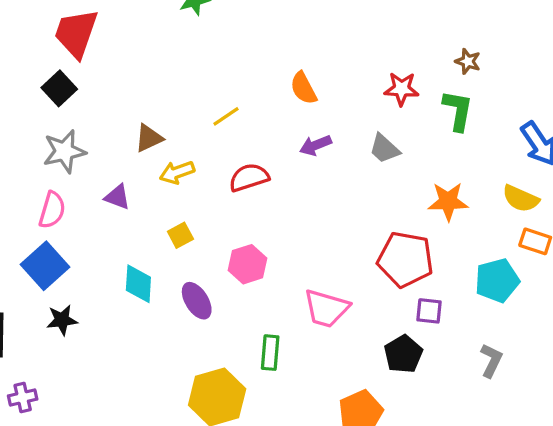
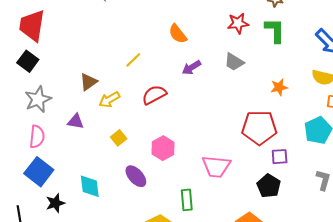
orange star: (448, 201) -> (279, 87), size x0.7
cyan diamond: (138, 284) -> (90, 186), moved

